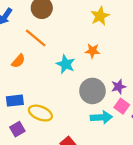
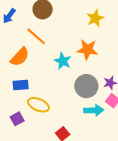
orange star: (92, 51) -> (87, 50), size x1.5
orange semicircle: (18, 61) -> (20, 57), size x1.5
blue rectangle: (15, 101) -> (21, 85), moved

